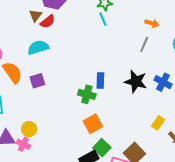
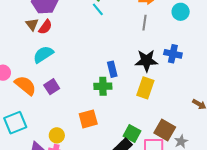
yellow rectangle: (158, 123) -> (145, 88), moved, size x1.5
orange square: (93, 124) -> (88, 119), moved, turned 30

